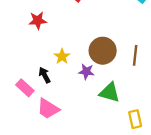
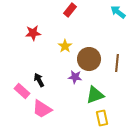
yellow star: (62, 56) -> (65, 46), moved
green triangle: (110, 92) -> (95, 95), turned -36
yellow rectangle: (135, 119) -> (102, 118), moved

